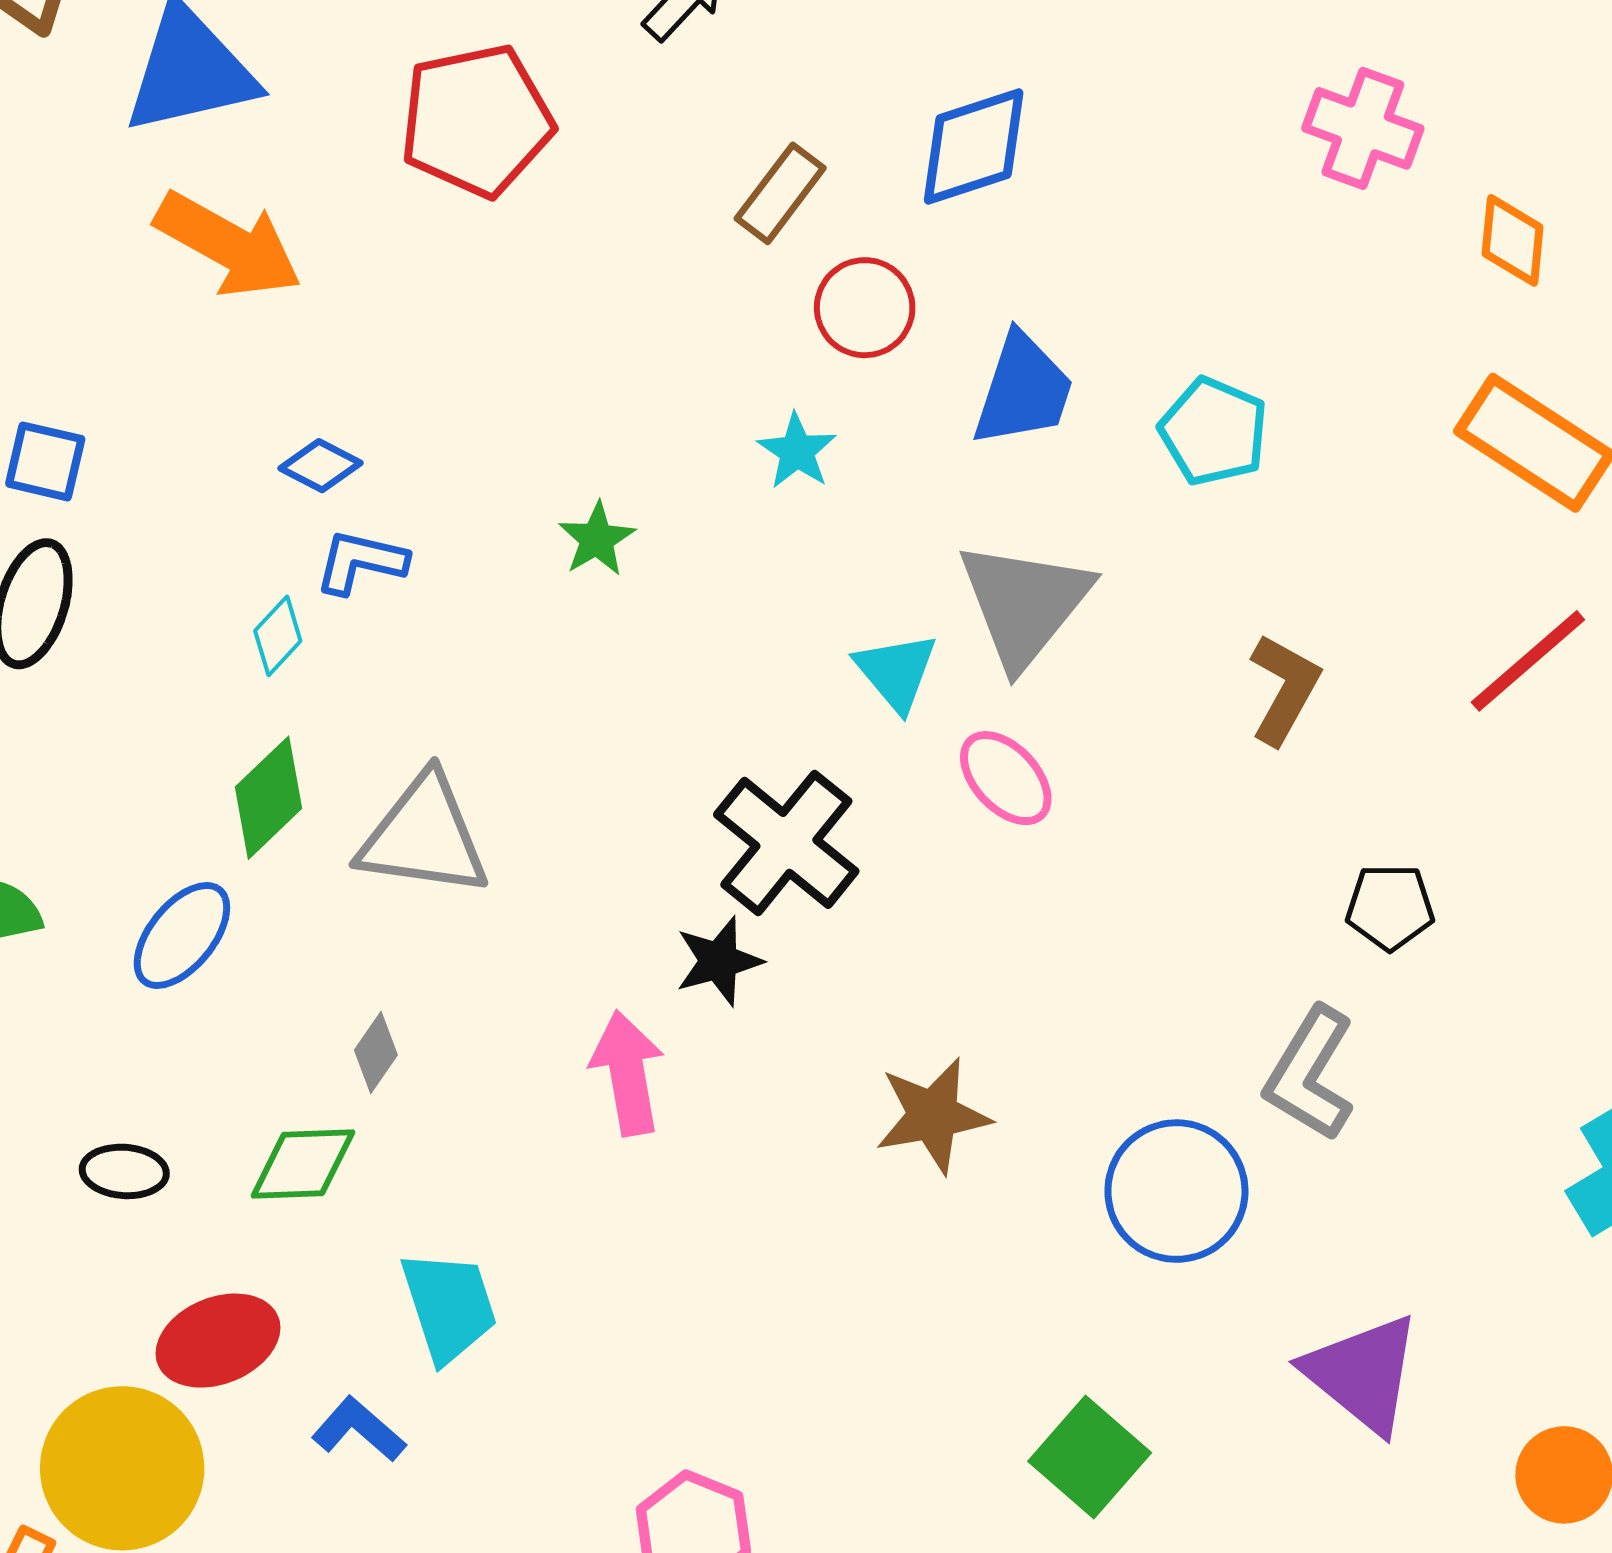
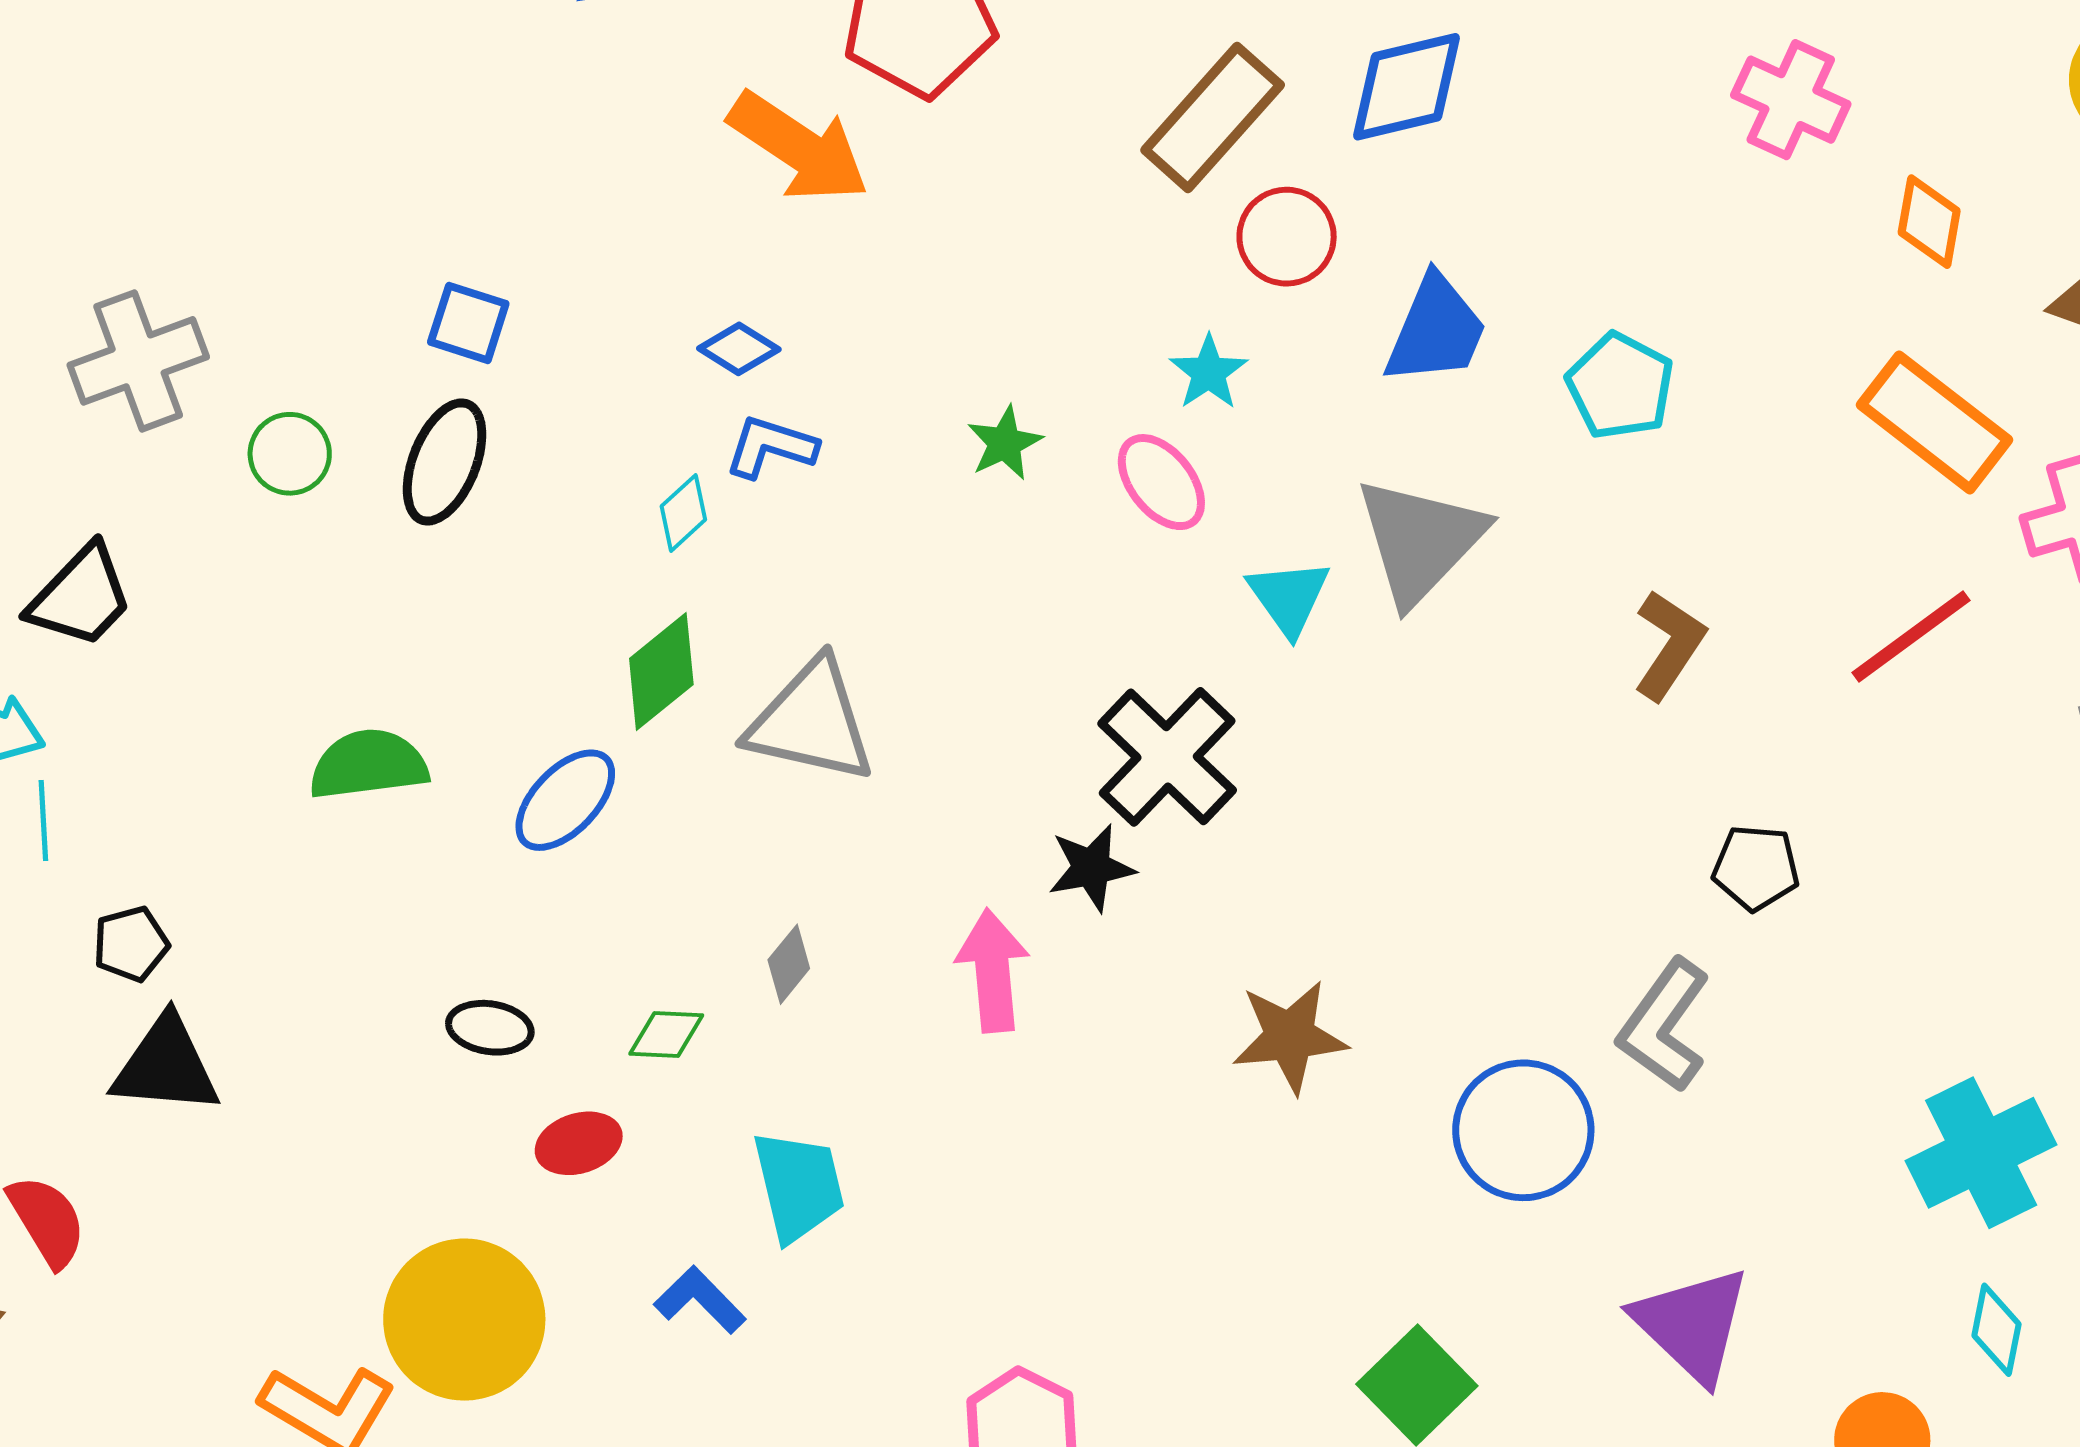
brown rectangle: (780, 193) -> (1213, 117), size x1.5
orange arrow: (228, 245) -> (799, 147), moved
pink ellipse: (1006, 778) -> (1161, 482), moved
gray diamond: (376, 1052) -> (789, 964), moved
green diamond: (303, 1164) -> (666, 1035), size x0.7
red ellipse: (218, 1341) -> (579, 1143), moved, size x0.7

